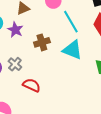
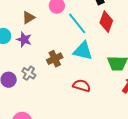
brown cross: (42, 42) -> (55, 59), moved
red semicircle: (32, 85) -> (82, 86), moved

